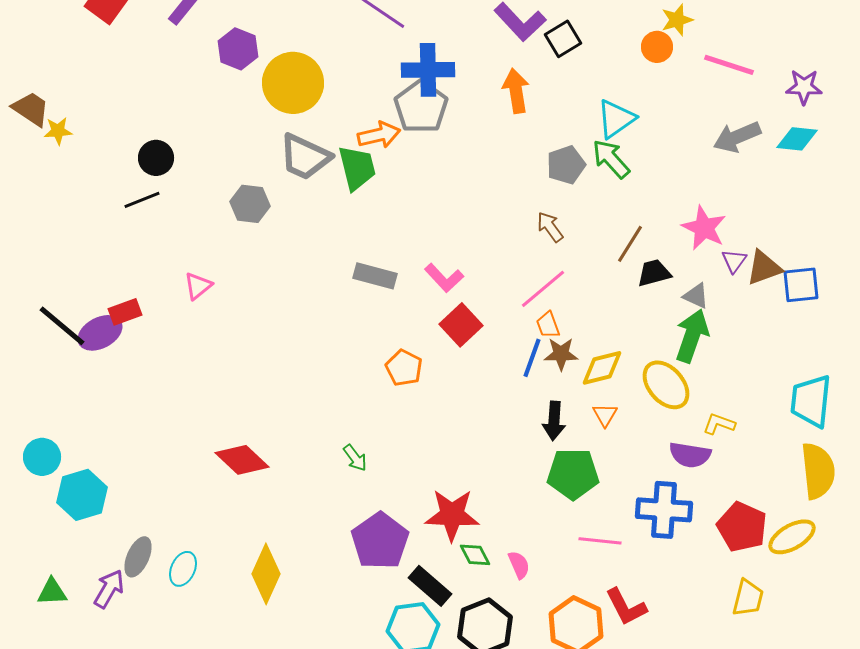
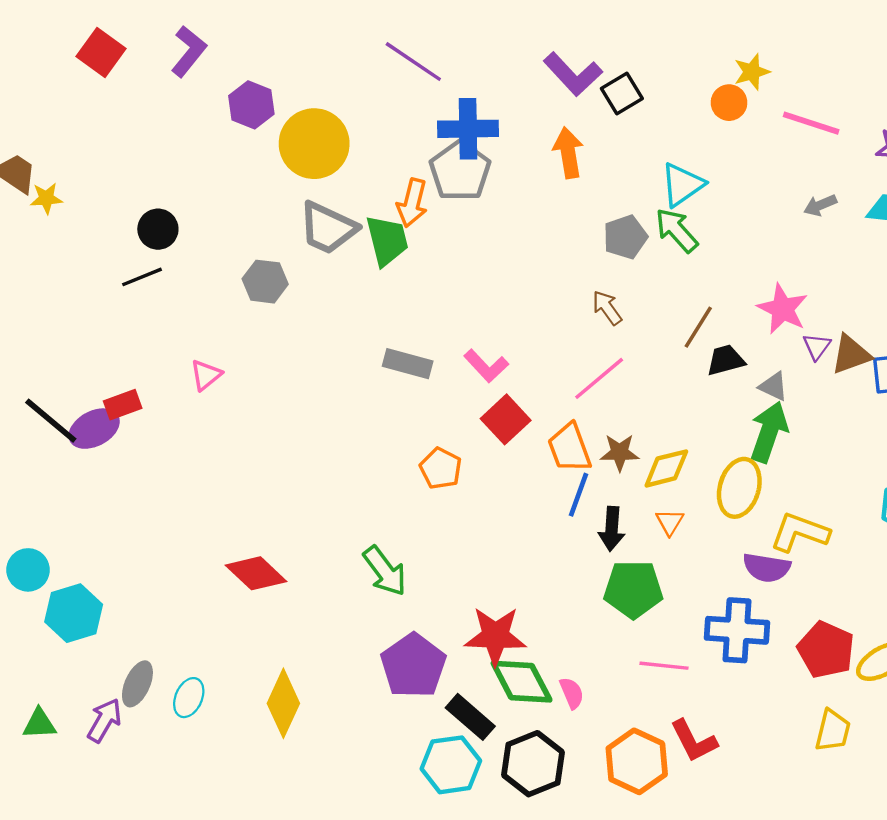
orange arrow: (379, 135) -> (412, 203), turned 117
gray arrow: (737, 137) -> (820, 205), size x0.6
orange trapezoid: (548, 325) -> (569, 448), moved, size x1.6
blue line: (532, 358) -> (579, 495), moved
yellow ellipse: (666, 385) -> (739, 488), turned 57
yellow L-shape: (719, 424) -> (800, 532), size x1.6
green arrow: (355, 458) -> (385, 571), size x1.6
green diamond: (475, 555) -> (522, 682), size x1.8

